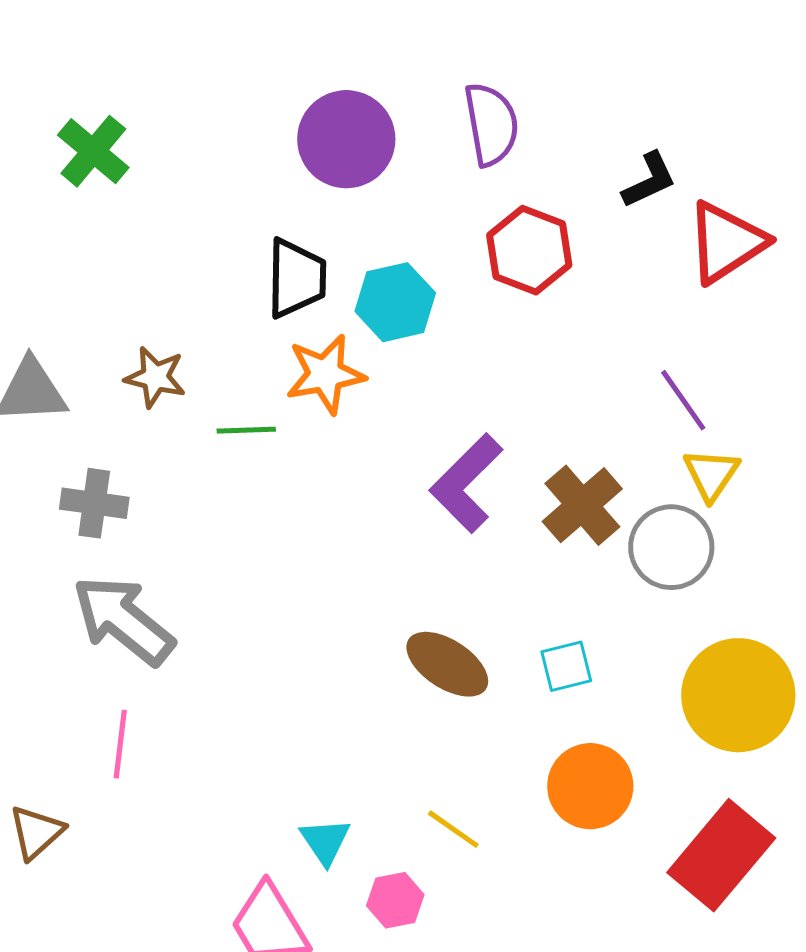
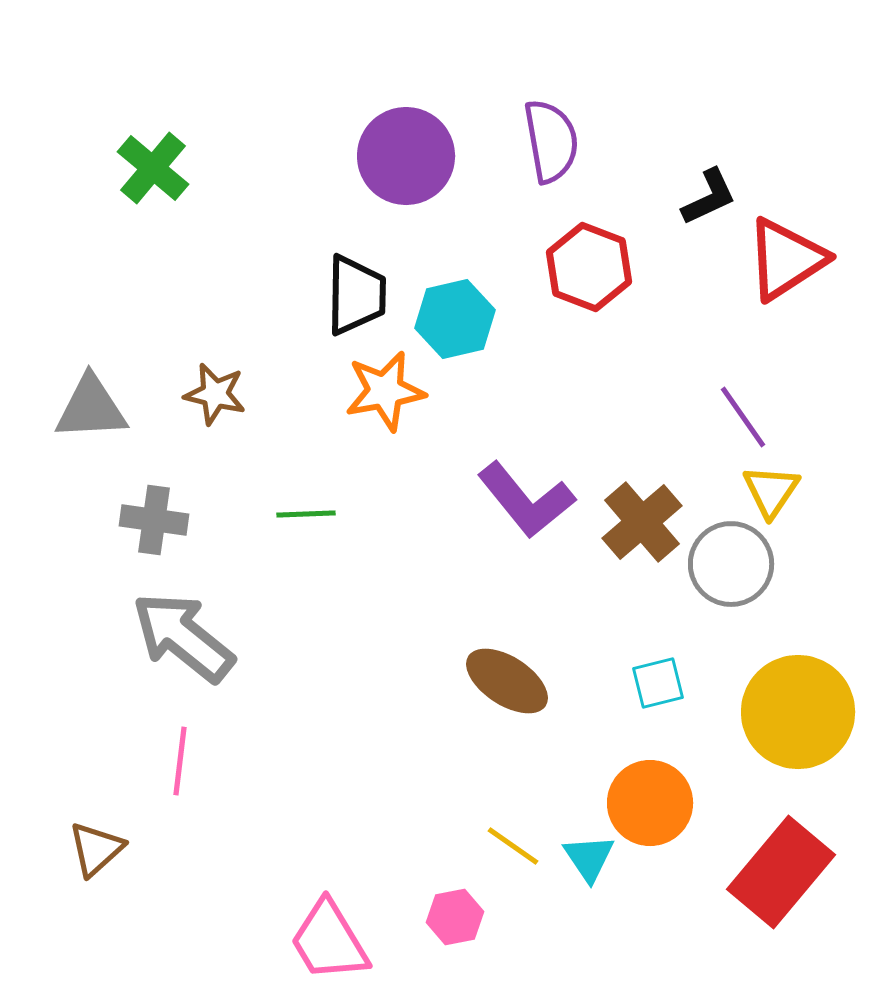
green line: (246, 430) -> (306, 514), moved
purple L-shape: (466, 483) -> (526, 500), turned -84
cyan square: (566, 666) -> (658, 683), moved
cyan triangle: (325, 841) -> (589, 858), moved

